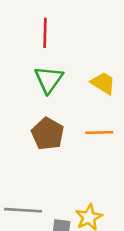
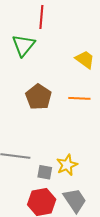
green triangle: (49, 79) -> (23, 45), moved

